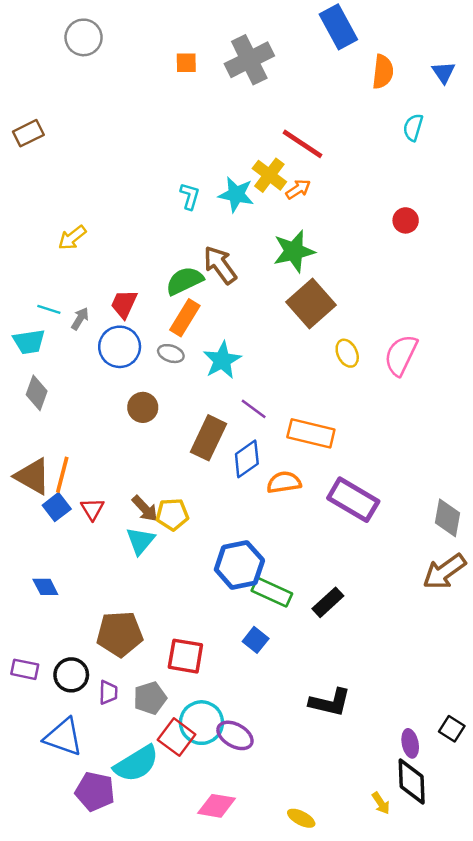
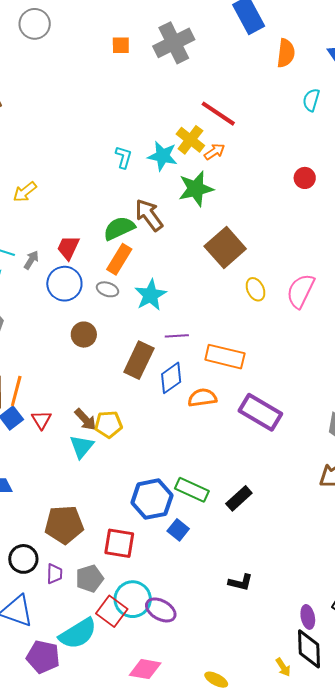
green star: (294, 251) -> (196, 189), moved
purple line: (254, 409) -> (177, 336), turned -40
blue hexagon: (239, 565) -> (152, 499), moved
black L-shape: (330, 702) -> (241, 582), size x0.7

